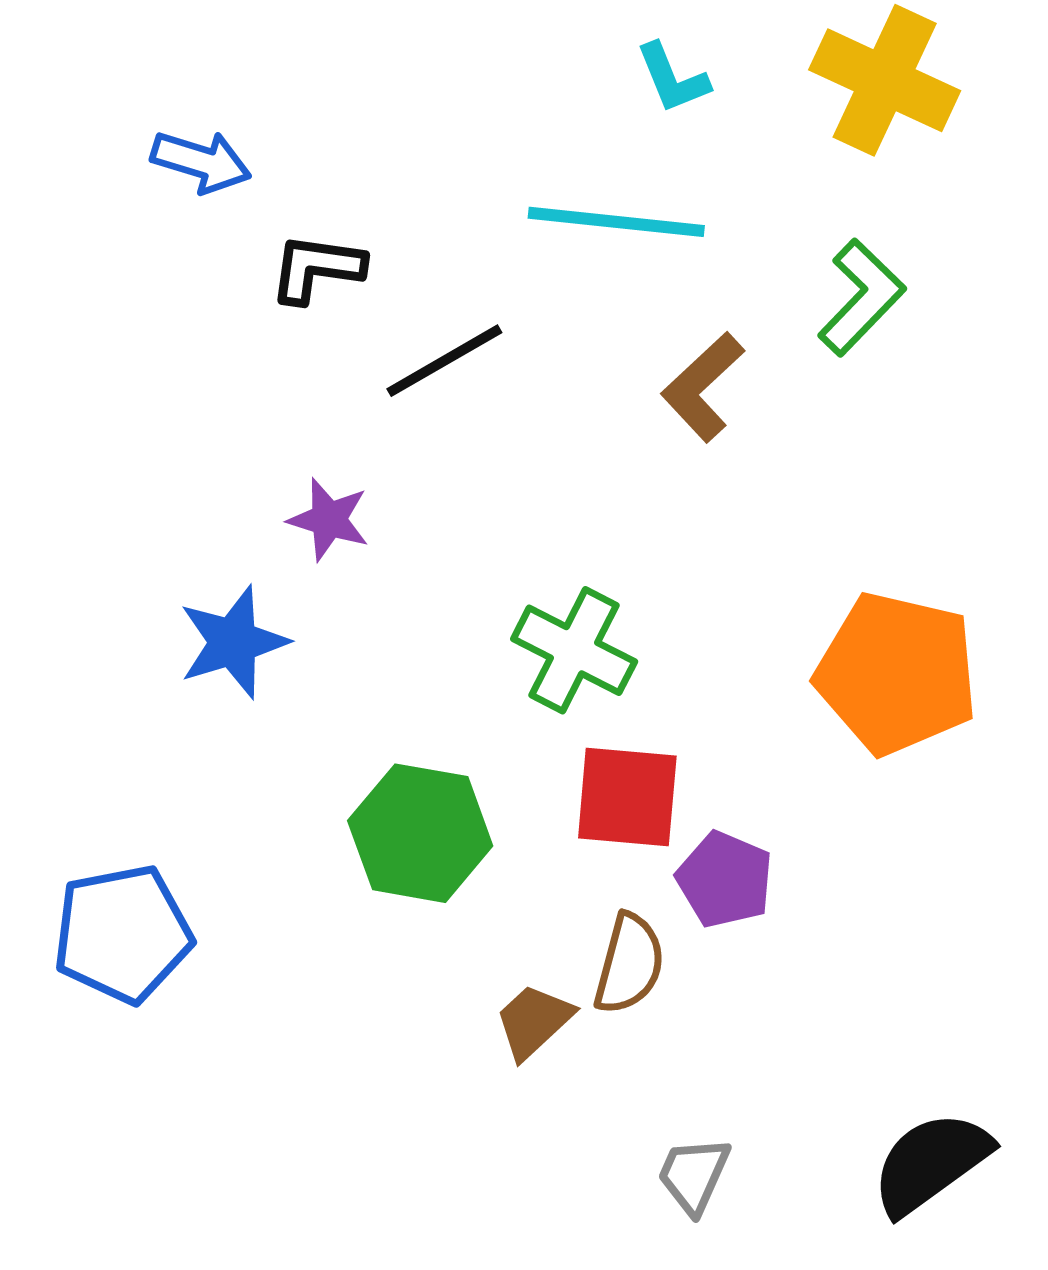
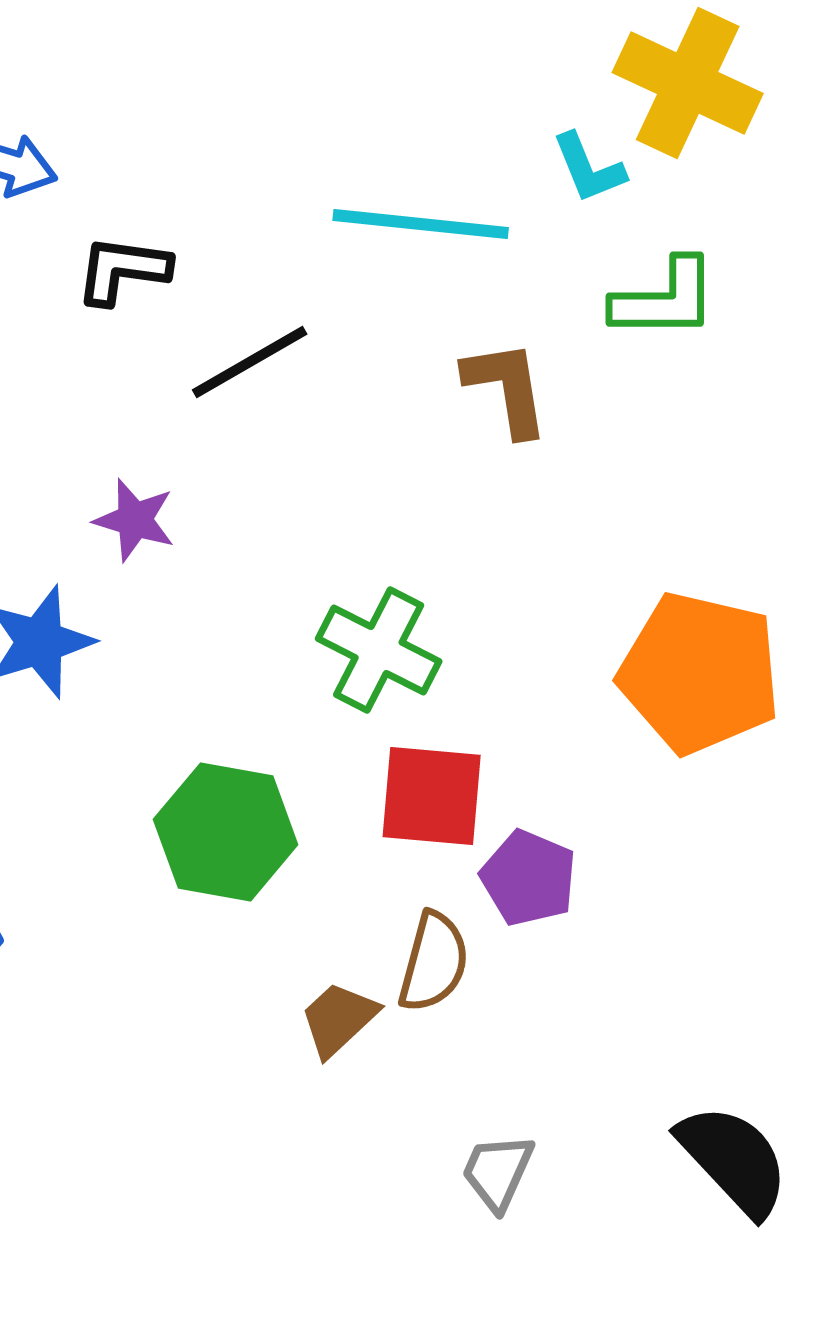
cyan L-shape: (673, 78) -> (589, 168), moved
green L-shape: (862, 297) -> (665, 299), turned 46
brown L-shape: (703, 387) -> (507, 388), turned 124
black semicircle: (931, 1163) -> (734, 1160), turned 83

